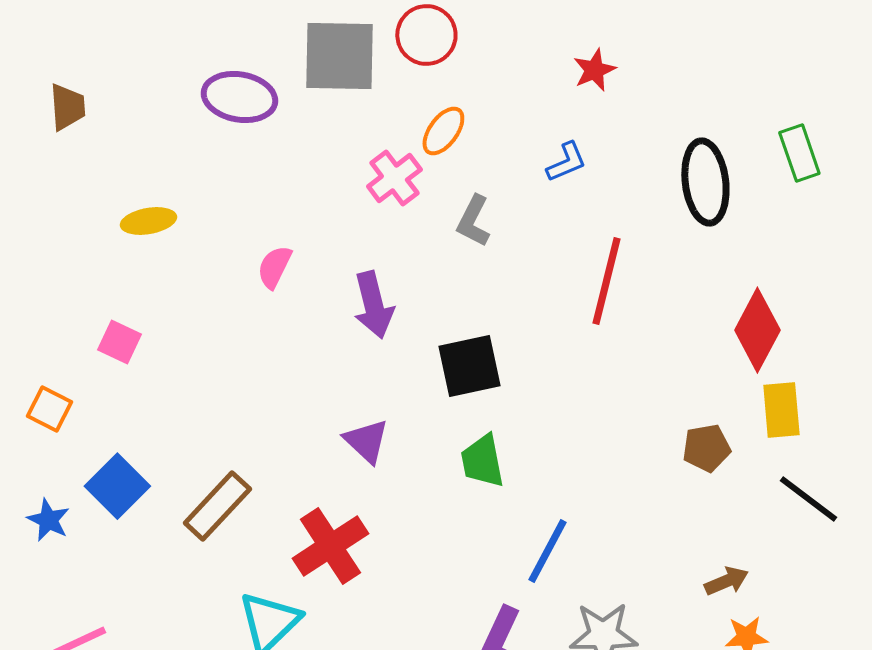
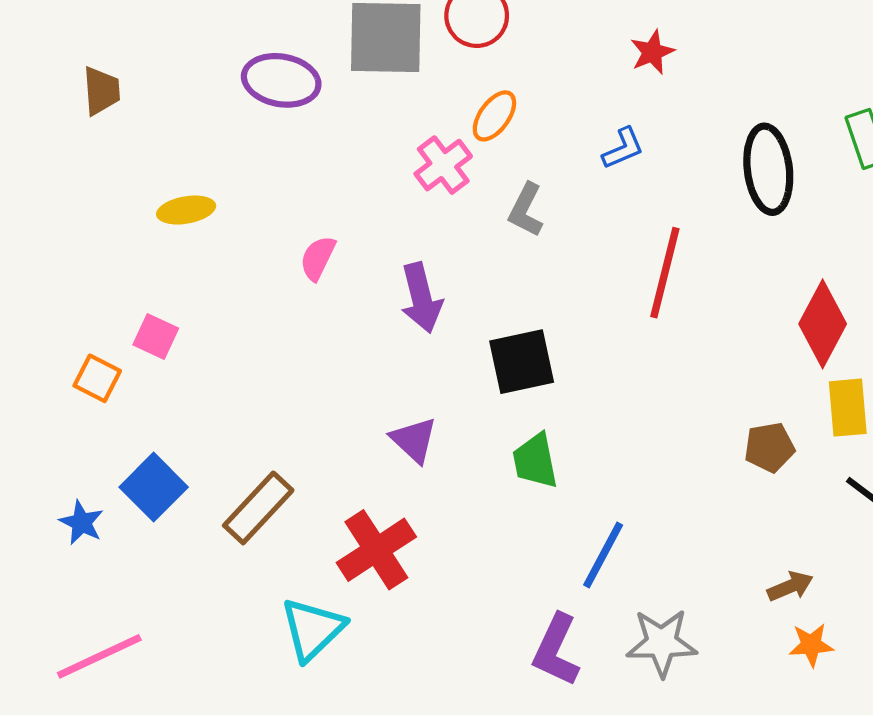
orange square: (49, 409) -> (97, 378), moved

